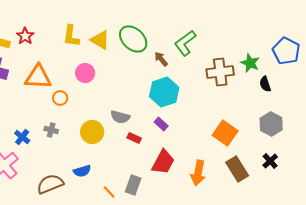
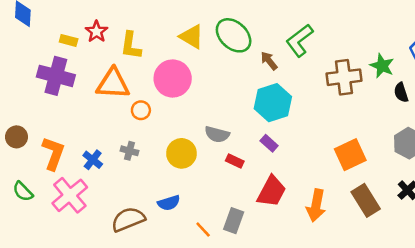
yellow L-shape: (71, 36) -> (131, 45), moved
pink circle: (85, 73) -> (173, 78), size x1.5
orange square: (225, 133) -> (350, 155), turned 30

